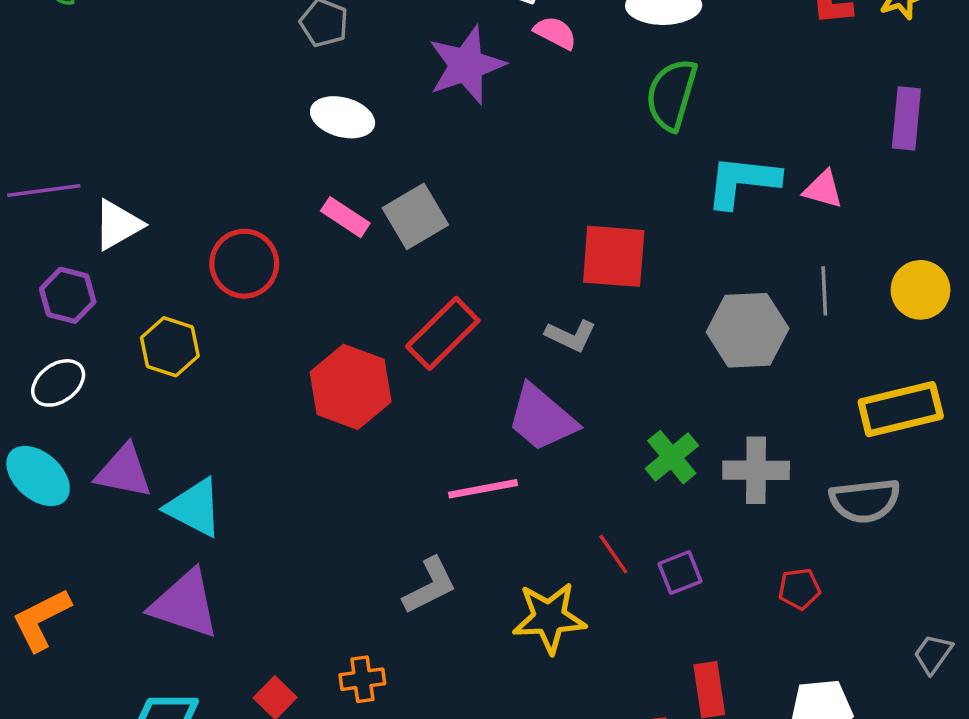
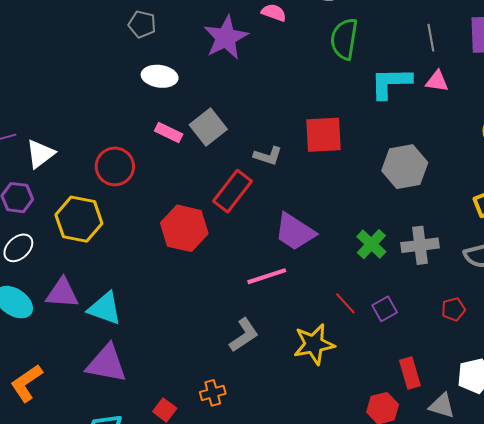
gray line: (824, 291) -> (431, 38), moved
gray L-shape: (571, 336) -> (268, 156), moved
yellow hexagon: (170, 347) -> (79, 219), size x1.4

